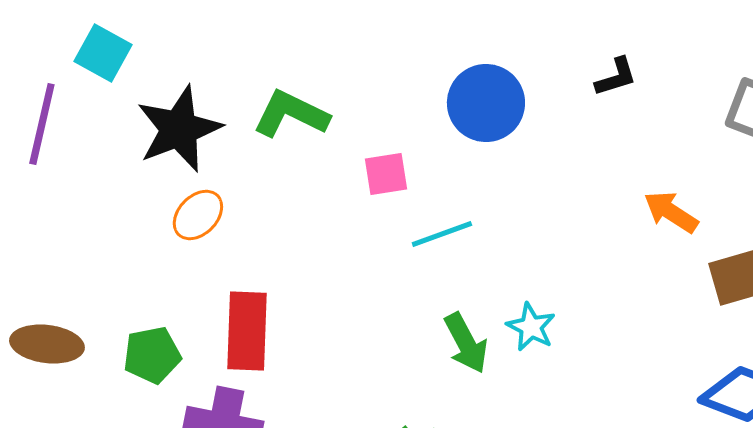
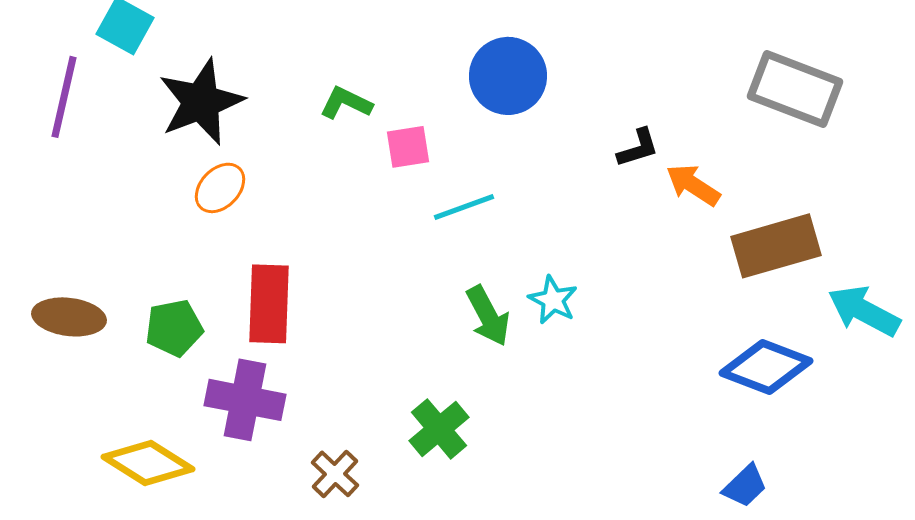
black L-shape: (616, 77) -> (638, 148), moved
green L-shape: (291, 114) -> (346, 103), moved, size x0.7

